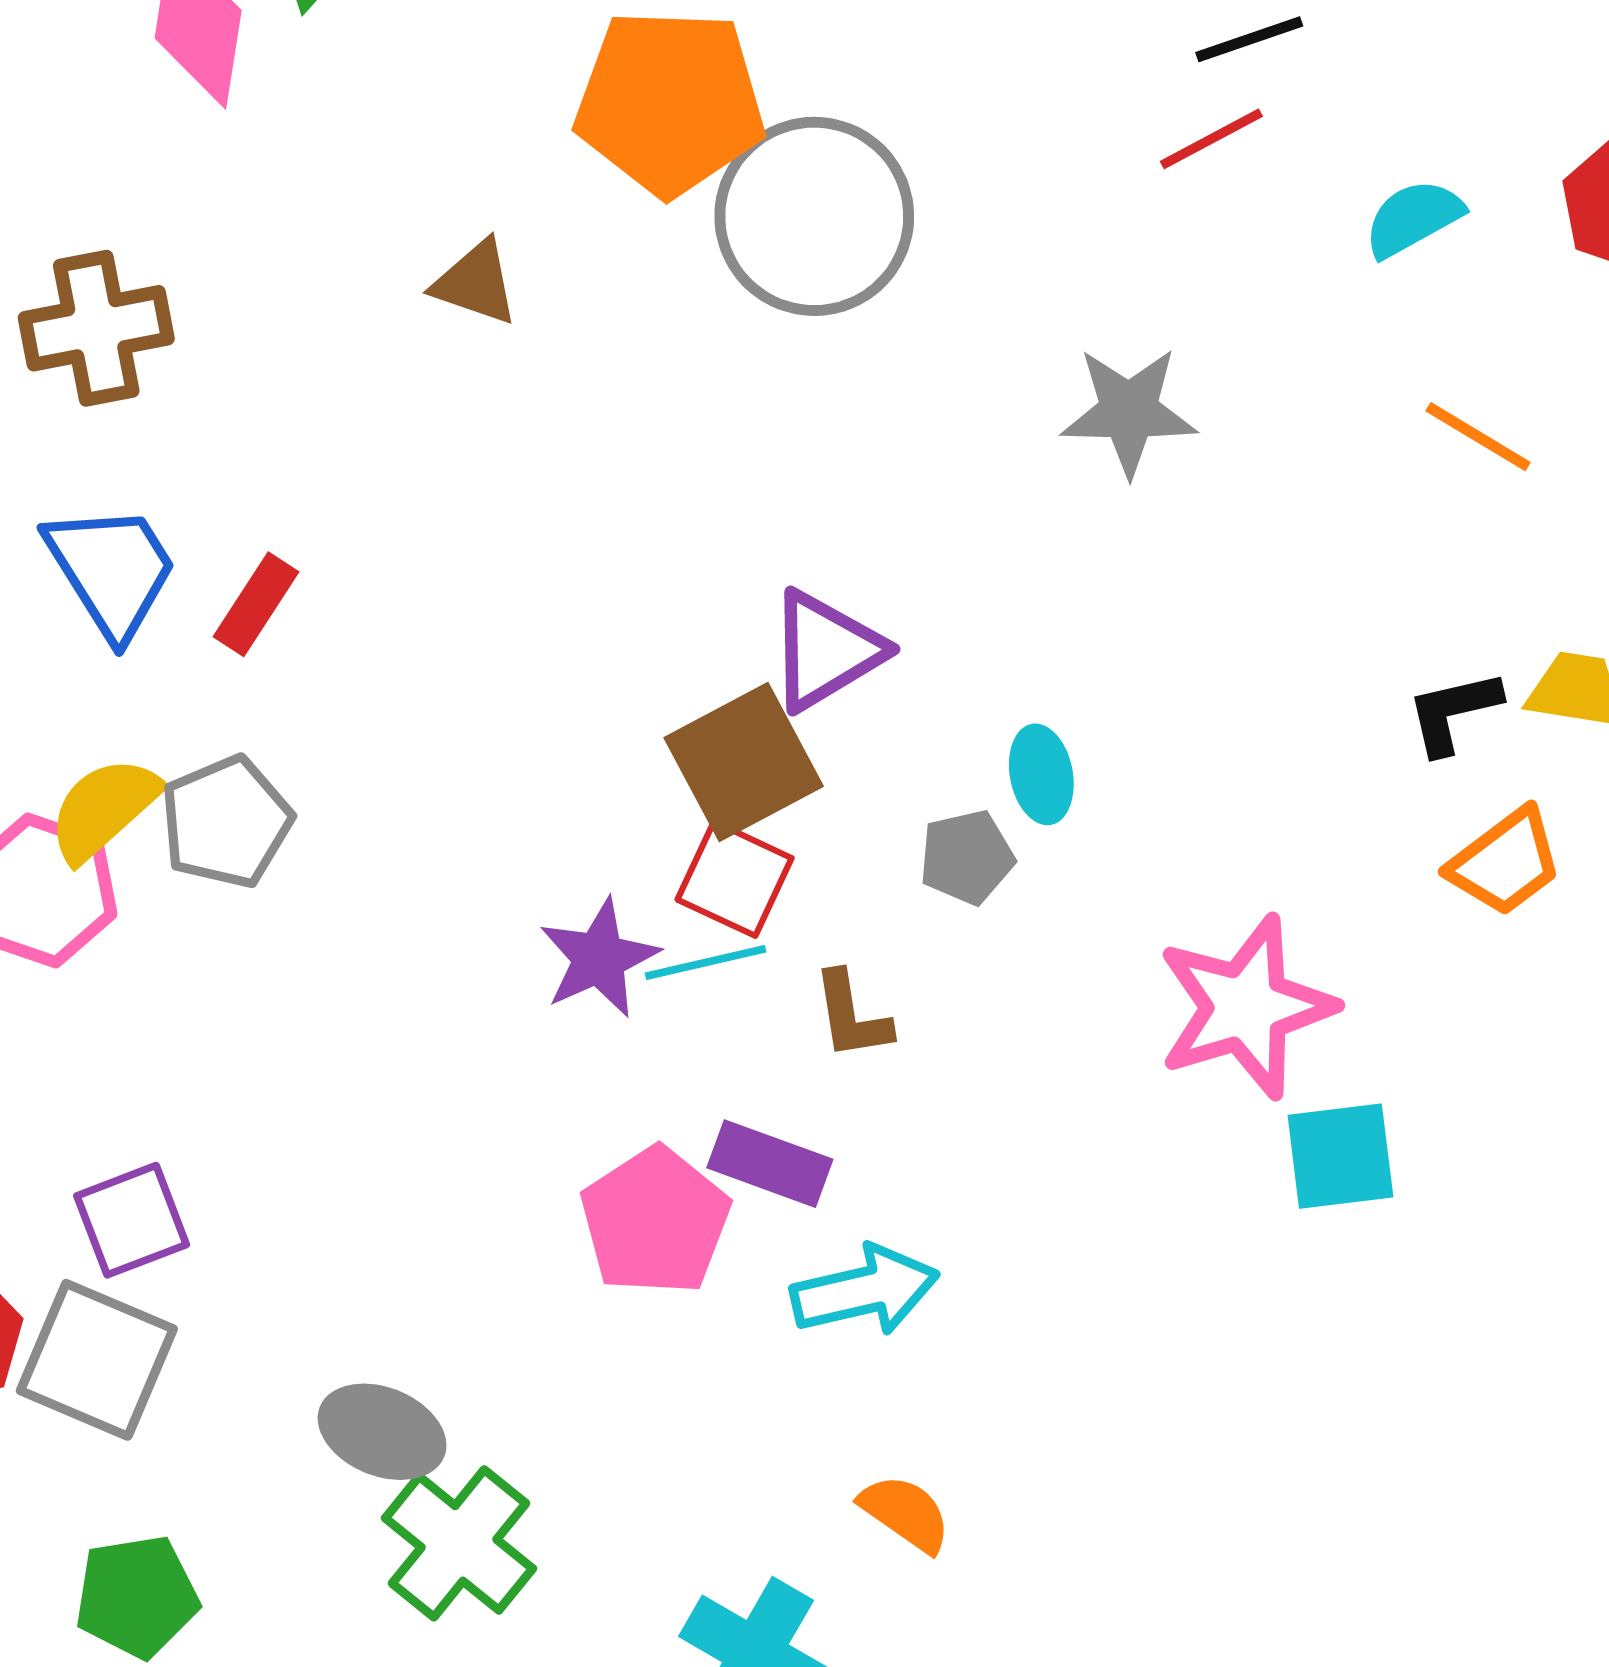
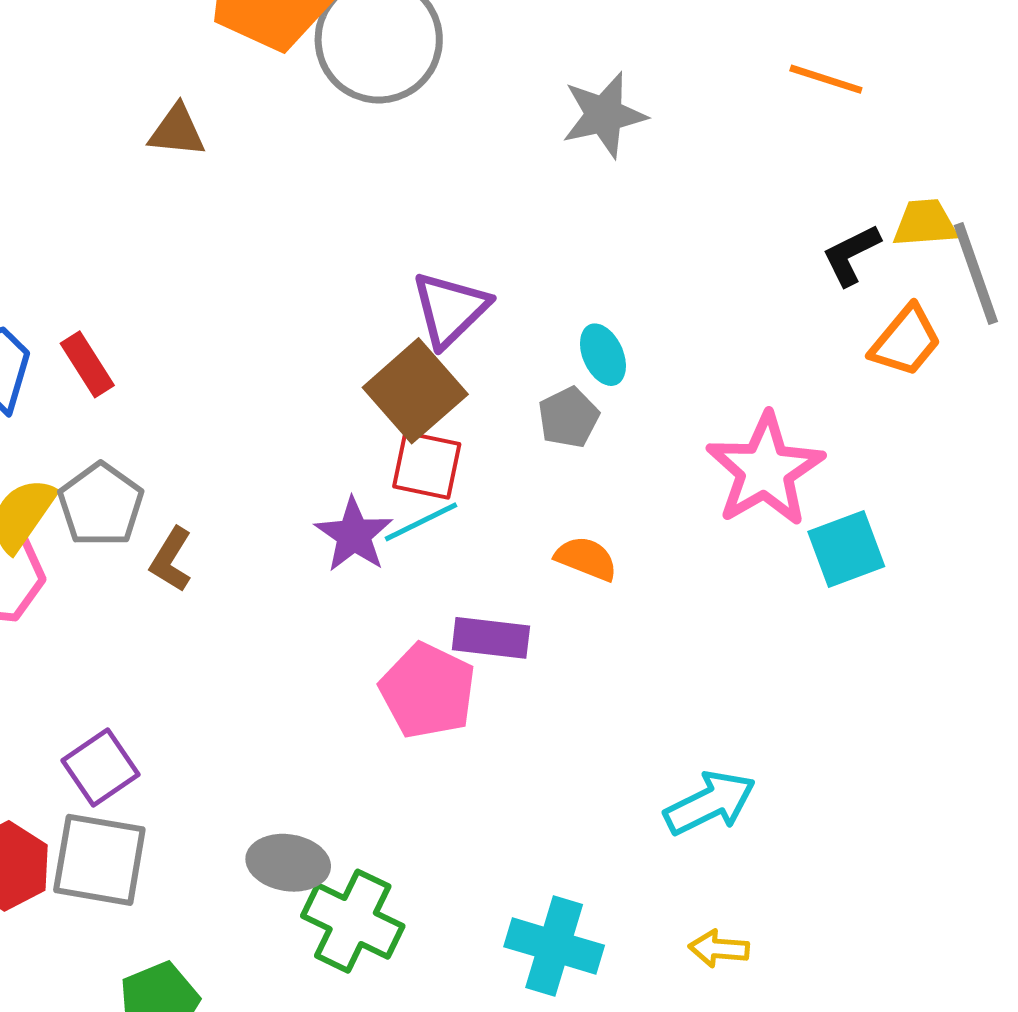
red rectangle: (256, 604) -> (87, 364), turned -52
brown L-shape: (852, 1016) -> (171, 560), moved, turned 54
cyan arrow: (865, 1291) -> (710, 803), moved
orange semicircle: (905, 1513) -> (586, 559), moved

